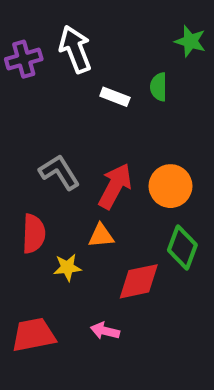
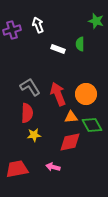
white arrow: (75, 49) -> (38, 25), size x0.7
red arrow: (115, 186) -> (58, 94), turned -50
red semicircle: (34, 234) -> (27, 113), moved
orange triangle: (101, 236) -> (71, 117), moved
green diamond: (182, 248) -> (92, 125), turned -50

